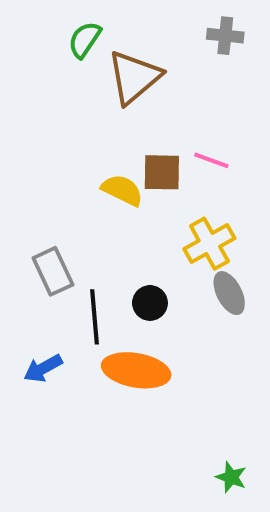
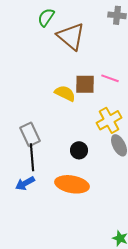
brown triangle: (134, 77) -> (71, 36), turned -40
black line: (95, 317) -> (32, 157), moved

